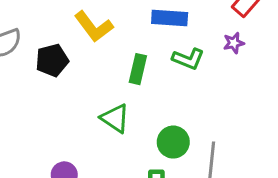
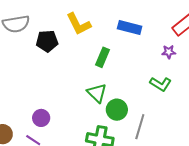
green L-shape: (188, 59) -> (161, 84), moved
green triangle: (115, 118) -> (97, 93), moved

